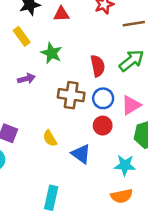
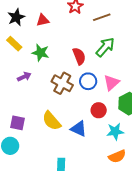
brown cross: (71, 95) -> (62, 83), turned 30
red circle: (103, 126) -> (99, 110), moved
yellow semicircle: (50, 138) -> (52, 121), size x1.5

